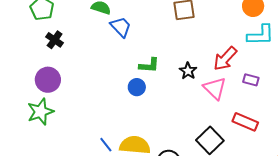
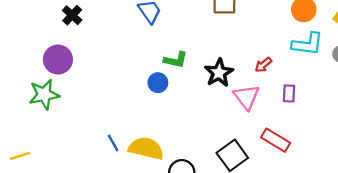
red arrow: (225, 59) -> (263, 65), size x0.6
black star: (188, 71) -> (219, 73), size x1.4
purple rectangle: (251, 80) -> (289, 93), turned 70

